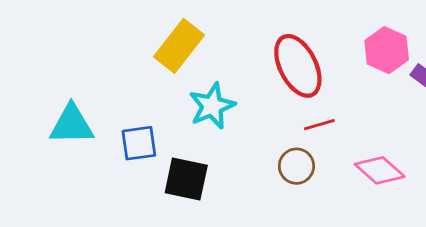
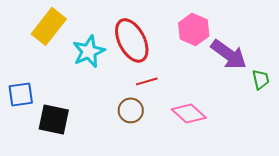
cyan star: (212, 106) -> (89, 51), moved

